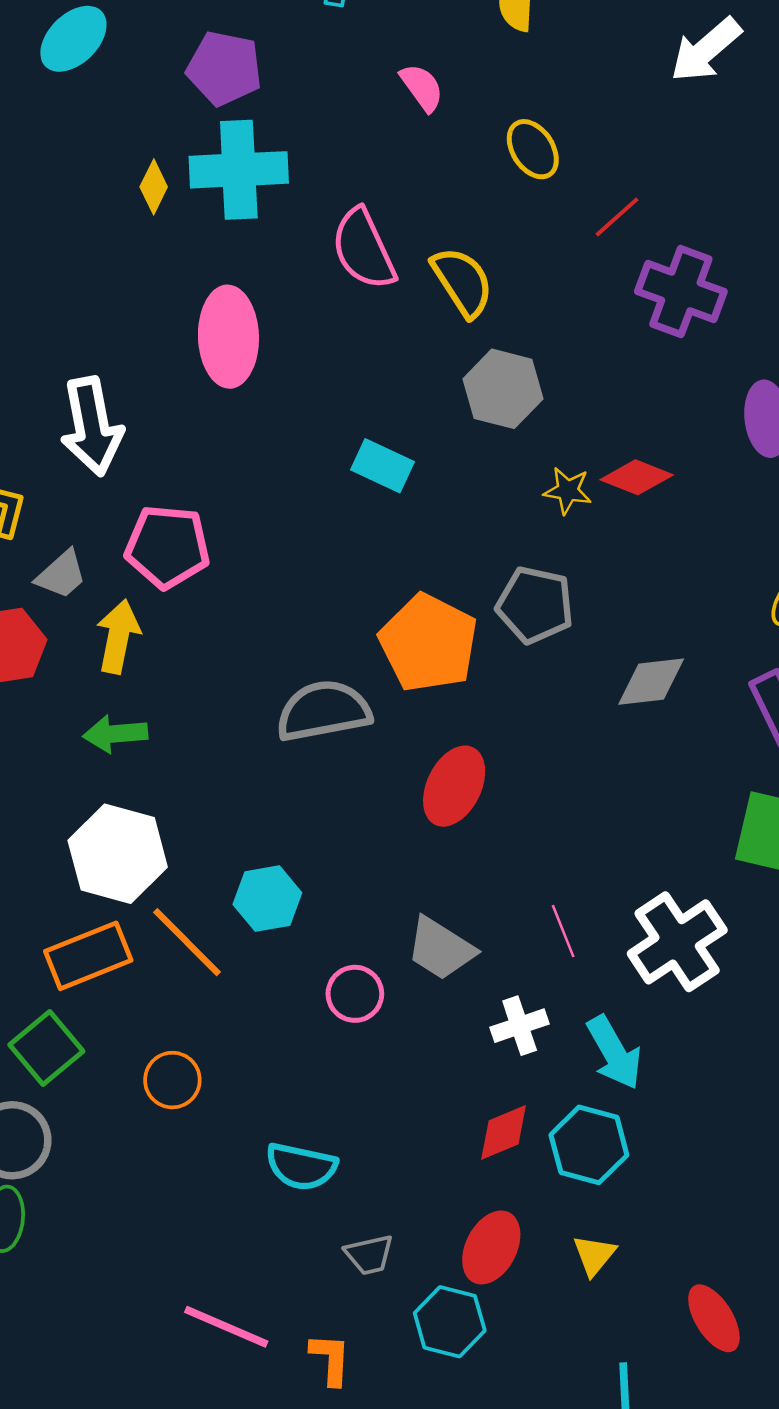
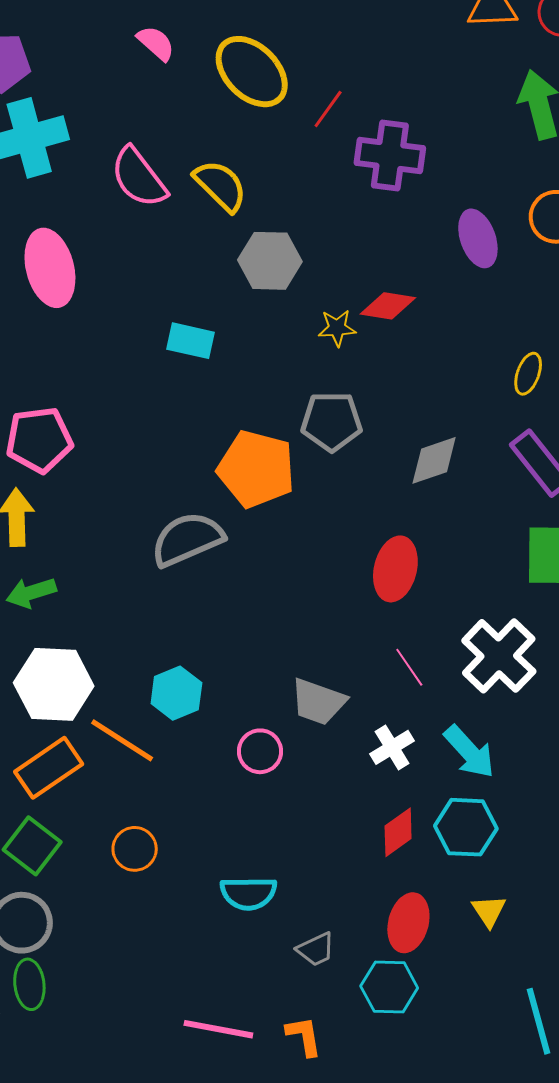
yellow ellipse: (533, 149) -> (252, 72), size x1.6
red ellipse: (454, 786) -> (395, 569), moved

